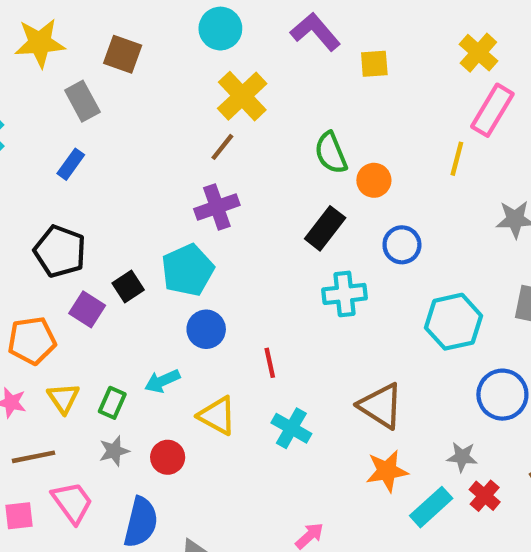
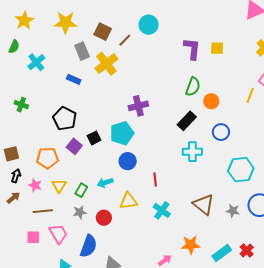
purple L-shape: (315, 32) -> (192, 49), moved, turned 40
yellow cross: (242, 96) -> (106, 64), moved
brown line: (222, 147) -> (125, 40), moved
green semicircle: (331, 153) -> (193, 87), turned -144
blue rectangle: (71, 164) -> (74, 79), turned 72
yellow triangle: (217, 416) -> (129, 201), turned -42
gray star: (462, 457) -> (233, 211), moved
orange star: (387, 471) -> (191, 245), moved

